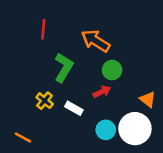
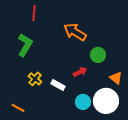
red line: (43, 29) -> (34, 13), moved
green L-shape: (64, 67) -> (25, 45), moved
green circle: (112, 70) -> (98, 55), moved

